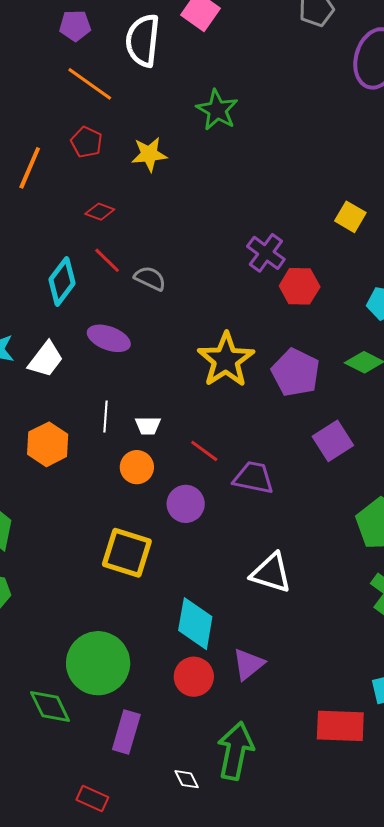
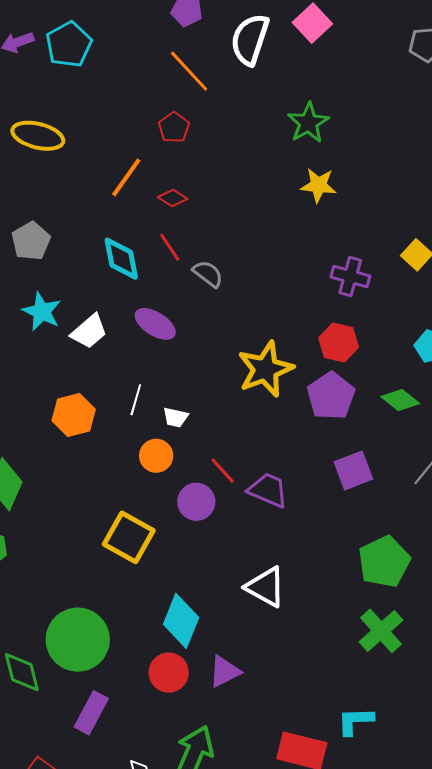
yellow star: (149, 154) -> (318, 185), moved
orange line: (30, 168) -> (126, 177), moved
purple cross: (266, 253) -> (350, 276), moved, turned -33
cyan diamond: (62, 281) -> (121, 259), turned -60
red hexagon: (300, 286) -> (339, 342), moved
red line: (204, 451) -> (223, 471), moved

